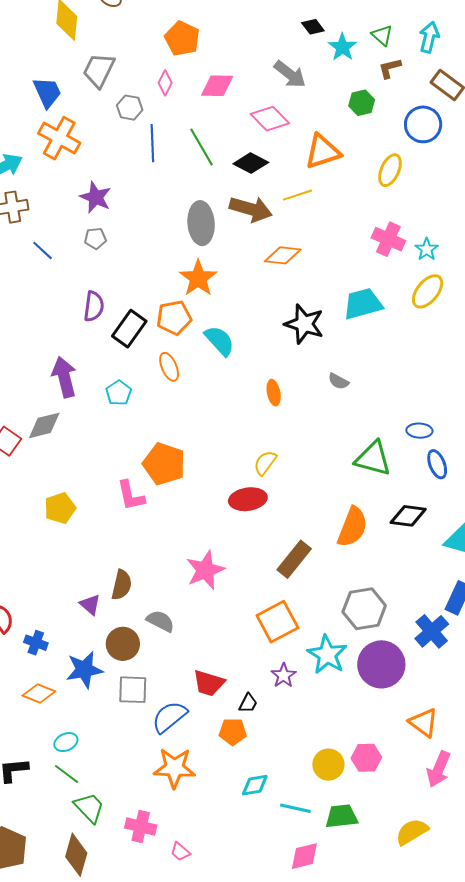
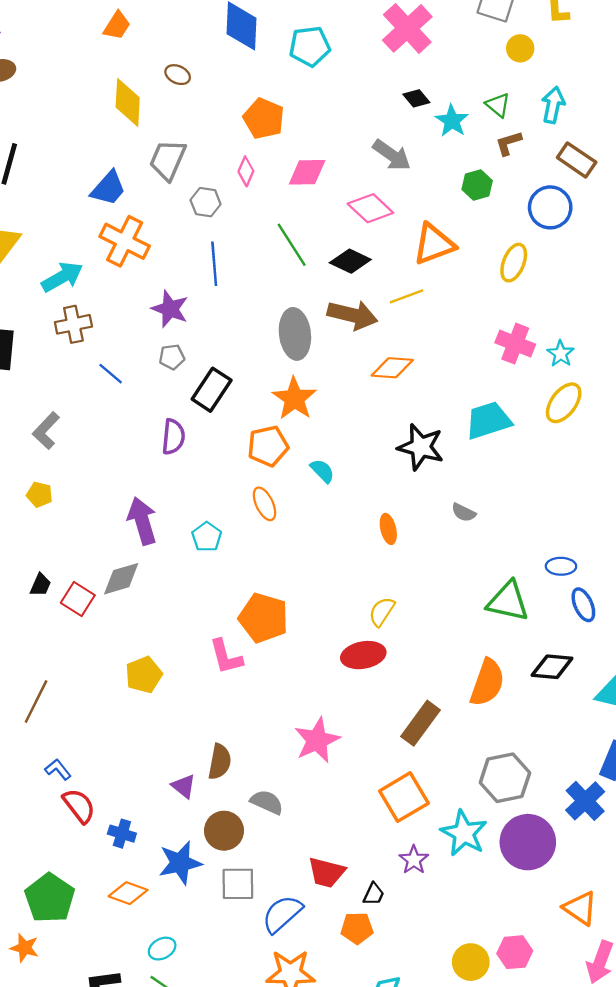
blue trapezoid: (47, 92) -> (108, 188), turned 68
blue line: (152, 143) -> (214, 264), moved
black rectangle: (129, 329) -> (212, 390), moved
cyan semicircle: (220, 341) -> (322, 471), size x0.7

